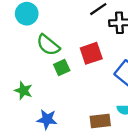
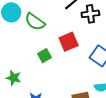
green semicircle: (48, 45) -> (35, 22), moved

